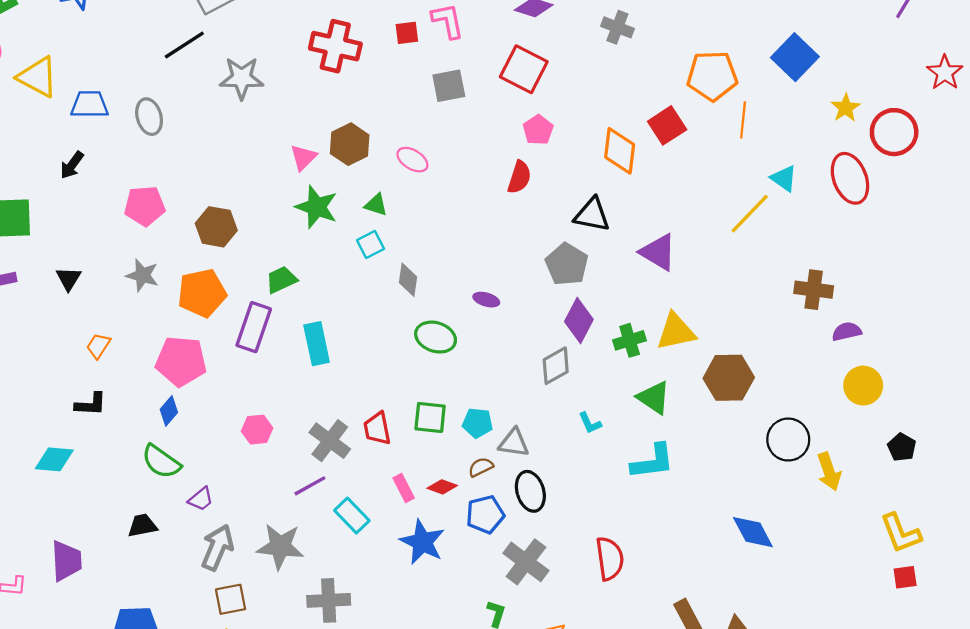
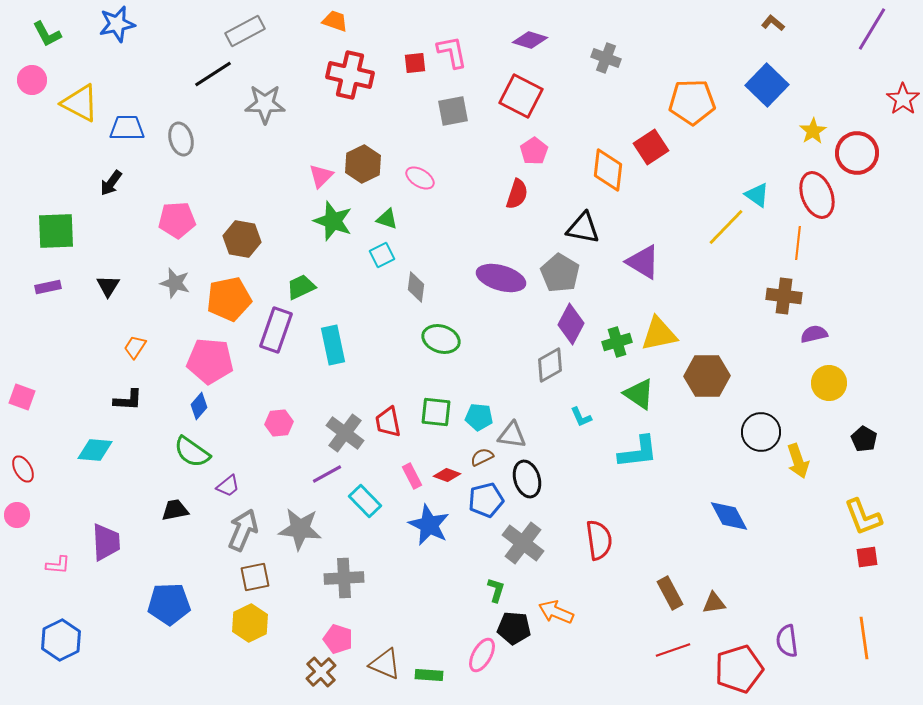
orange line: (743, 120) -> (798, 243), moved
purple ellipse: (486, 300) -> (501, 278), moved, size x2.0

